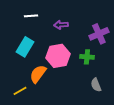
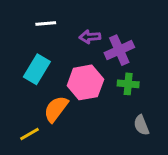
purple cross: (99, 34) -> (119, 50), moved

